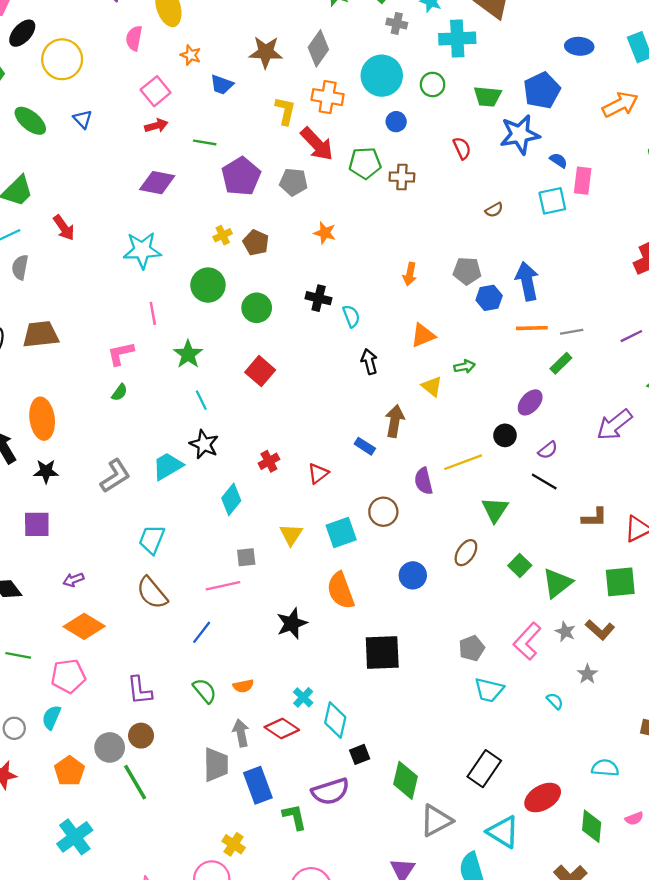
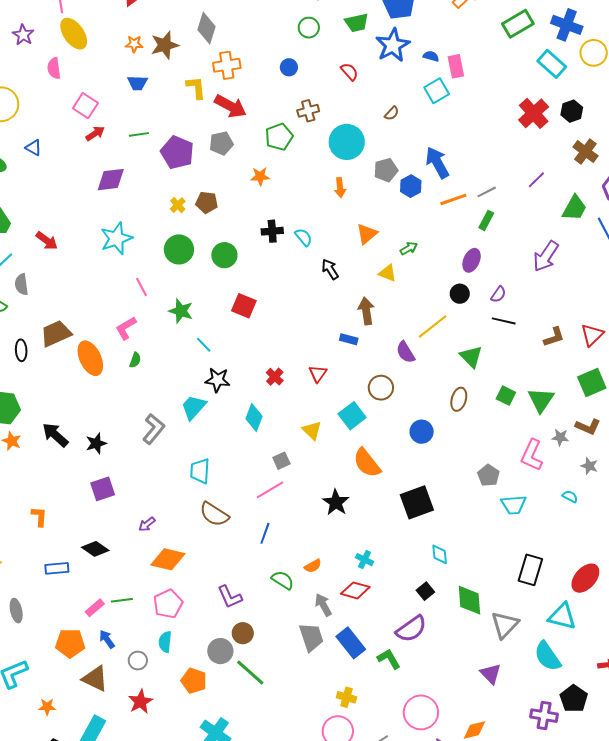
orange star: (191, 55) -> (134, 44), moved
cyan circle: (382, 76) -> (347, 142), moved
green pentagon: (365, 163) -> (279, 137), moved
orange ellipse: (42, 419) -> (90, 358), moved
cyan diamond: (335, 720) -> (440, 554), moved, size x0.7

